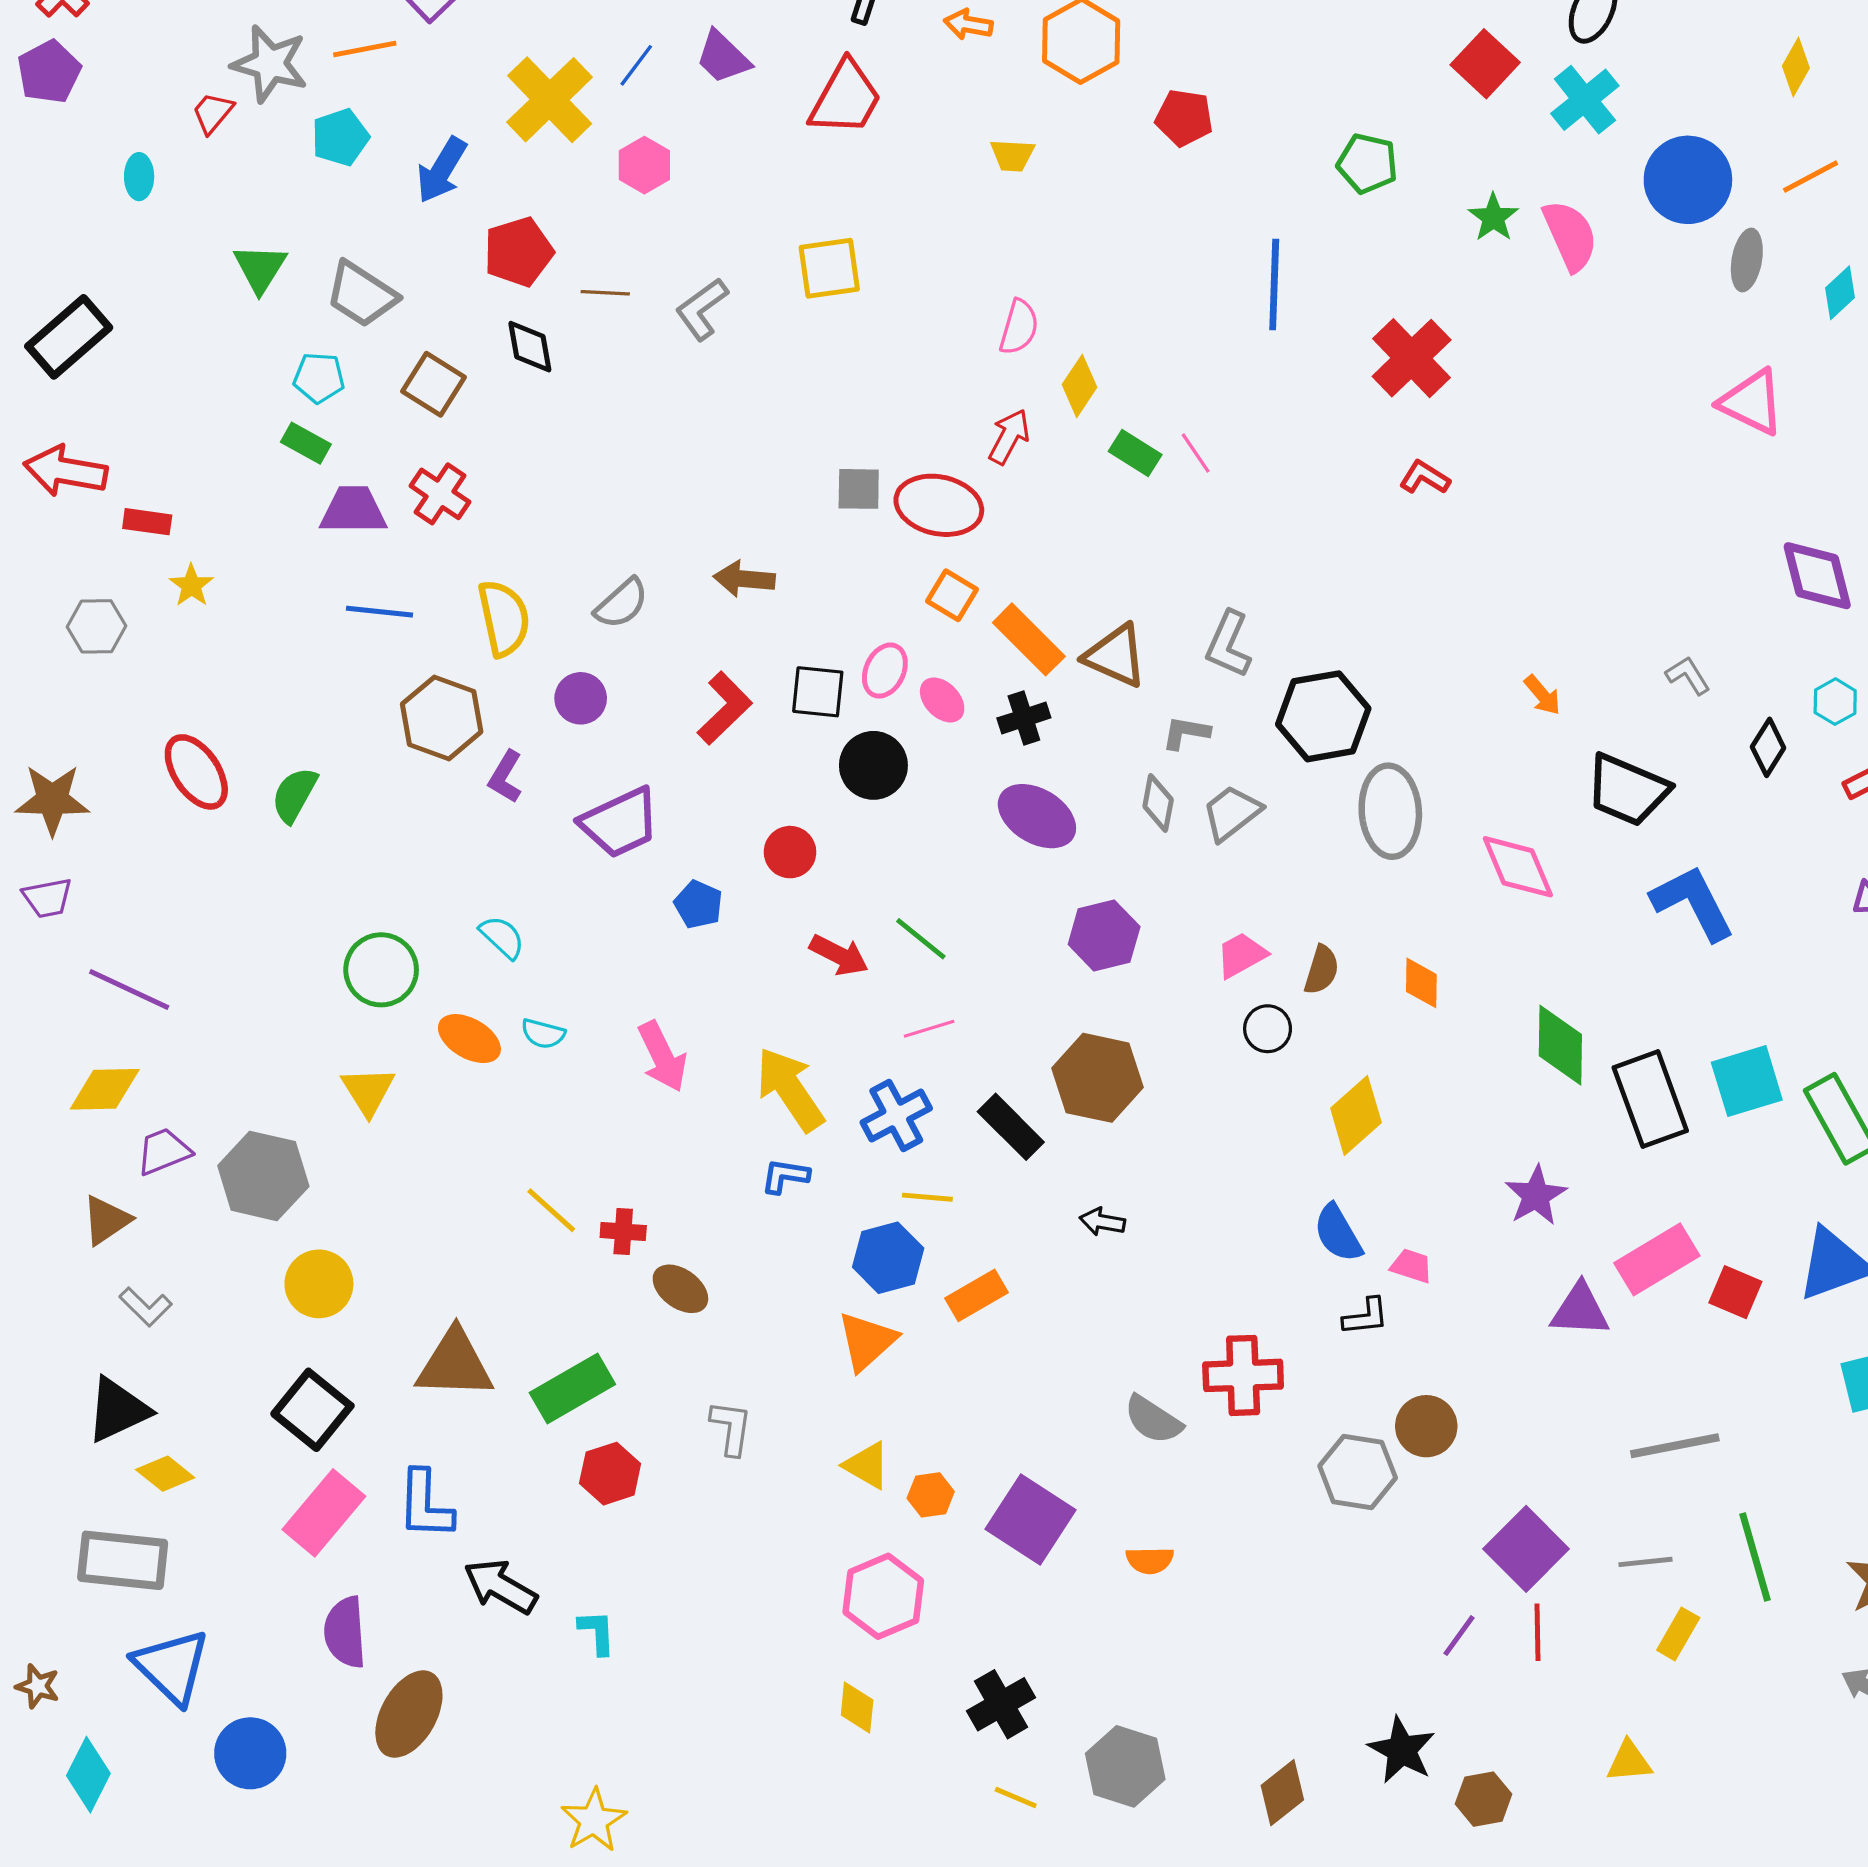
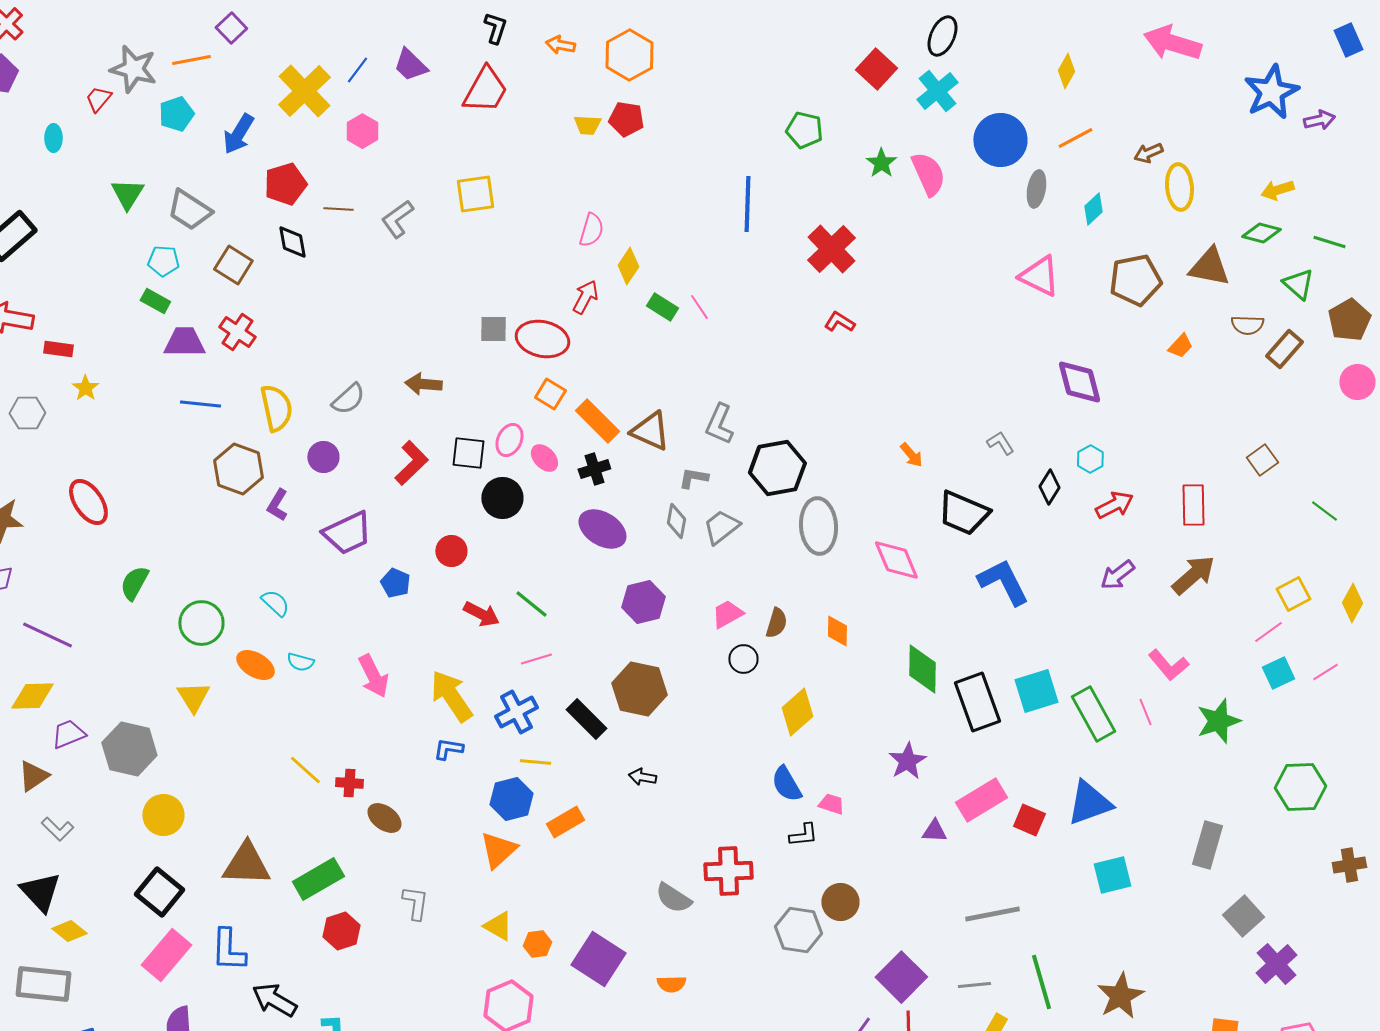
red pentagon: (1184, 118) -> (626, 119), moved
green semicircle: (294, 795) -> (134, 583), moved
purple triangle: (1580, 1310) -> (934, 831), size x0.7
black triangle: (118, 1410) -> (40, 892), turned -48

